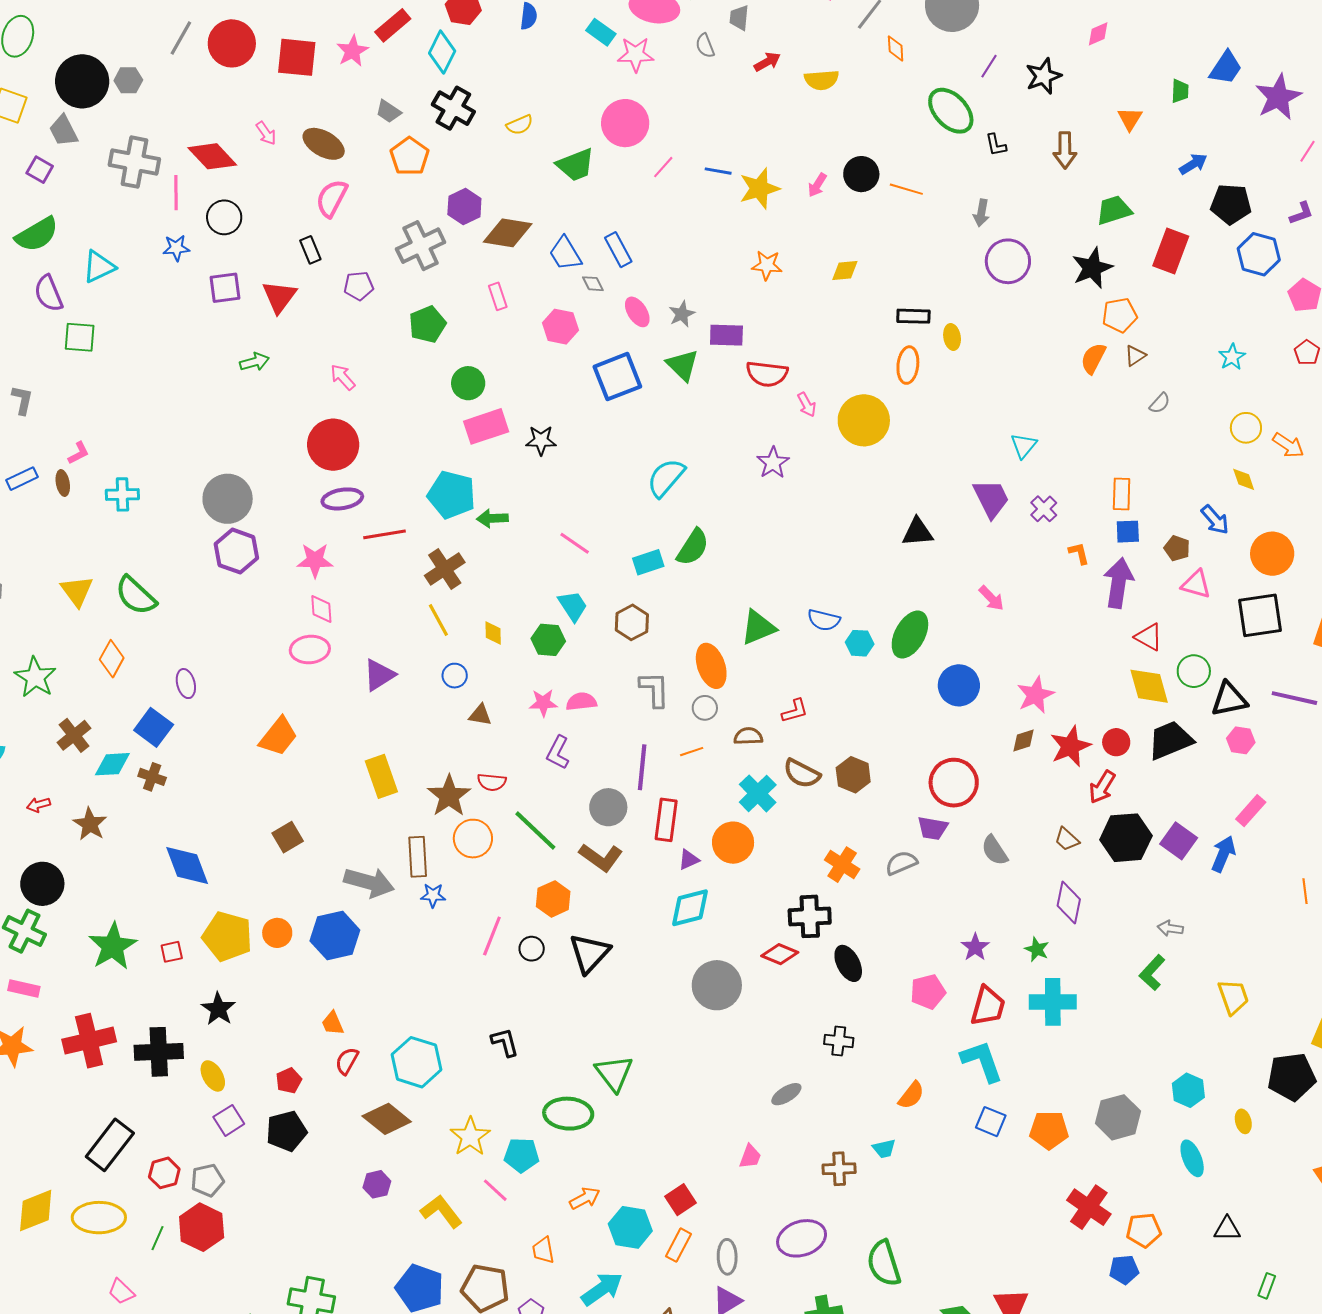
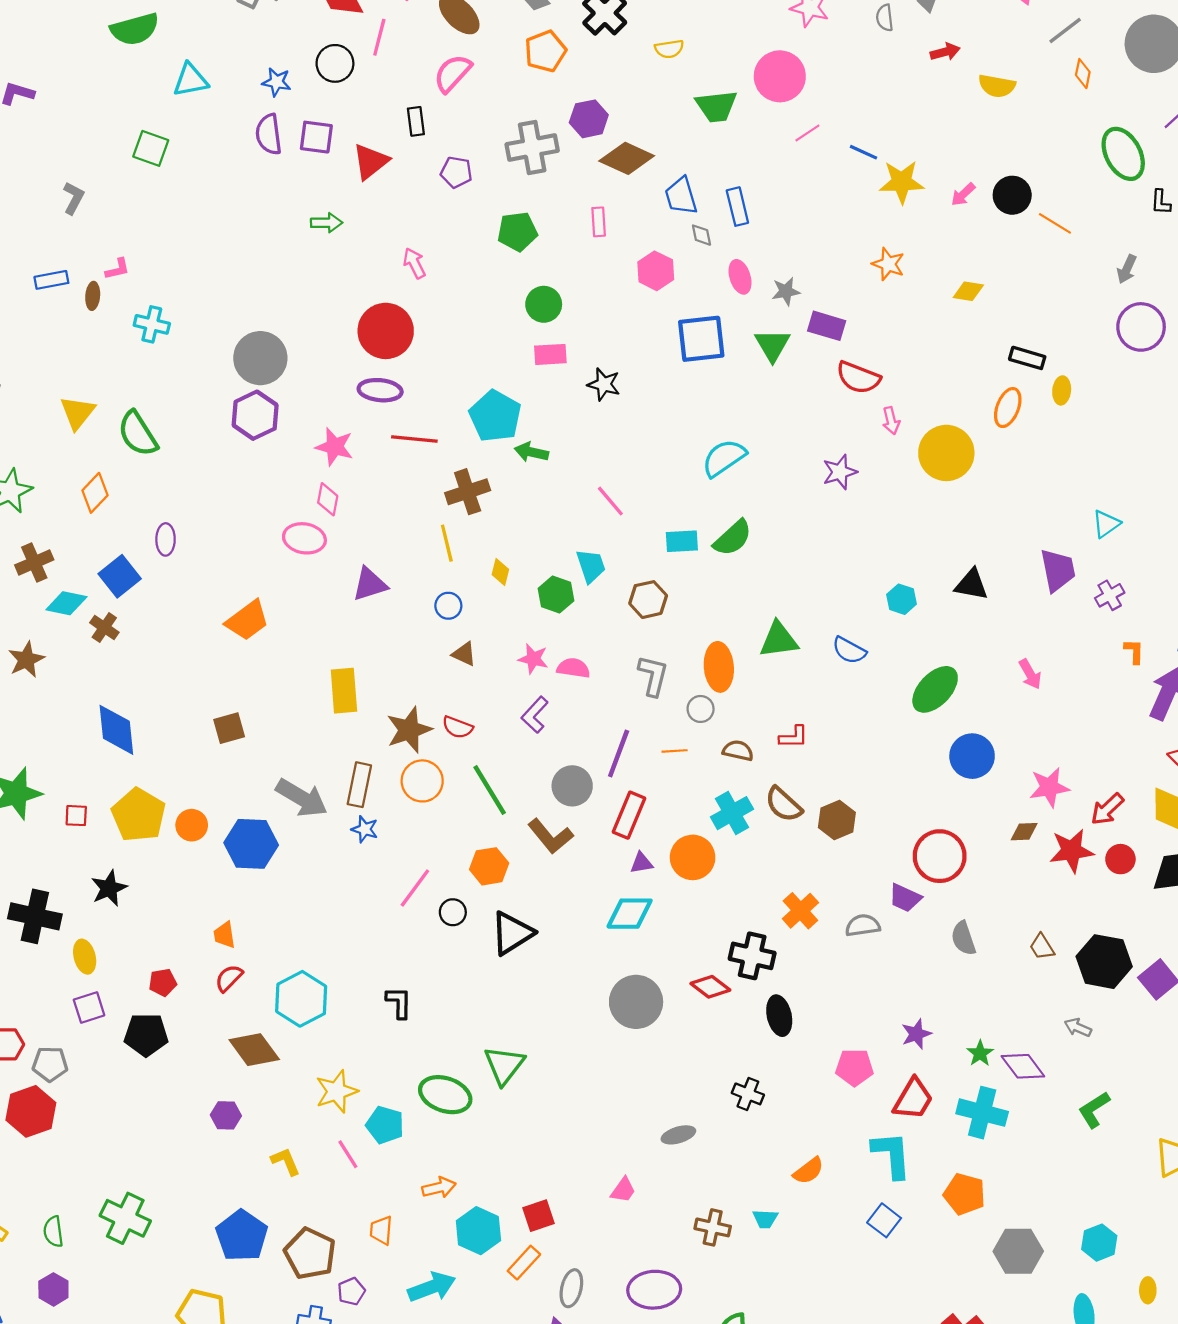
pink line: (176, 193) -> (379, 37), moved
purple semicircle: (49, 293) -> (269, 134), moved
pink rectangle: (486, 426) -> (550, 354), size x0.7
cyan hexagon: (860, 643) -> (902, 599), moved
red arrow: (1102, 787) -> (1107, 809), moved
purple diamond: (1069, 902) -> (1023, 1066), moved, turned -63
gray arrow: (1170, 928) -> (1078, 1027), moved
orange pentagon: (1049, 1130) -> (964, 1194), moved
yellow L-shape: (441, 1211) -> (286, 1161), size x0.7

